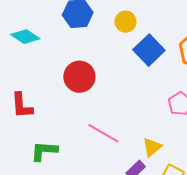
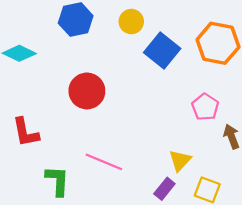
pink line: (103, 133) -> (104, 162), moved
green L-shape: (44, 151) -> (57, 181), turned 96

